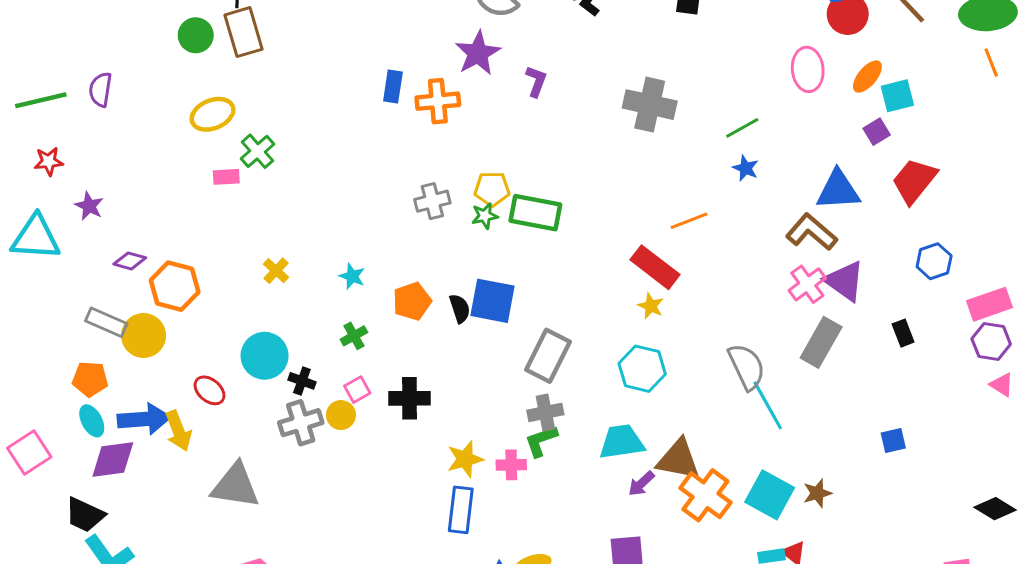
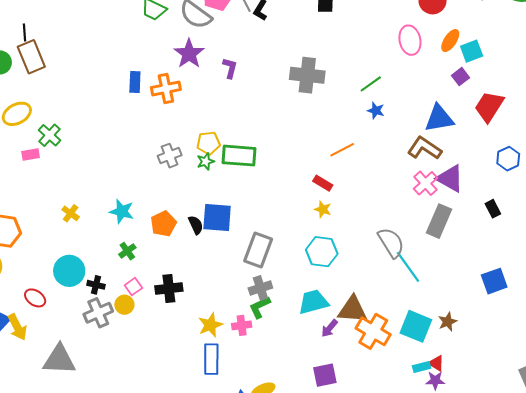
red rectangle: (655, 267) -> (323, 183), size x0.6
cyan star: (352, 276) -> (122, 211), size x1.4
blue square: (893, 441) -> (494, 281), size x1.5

